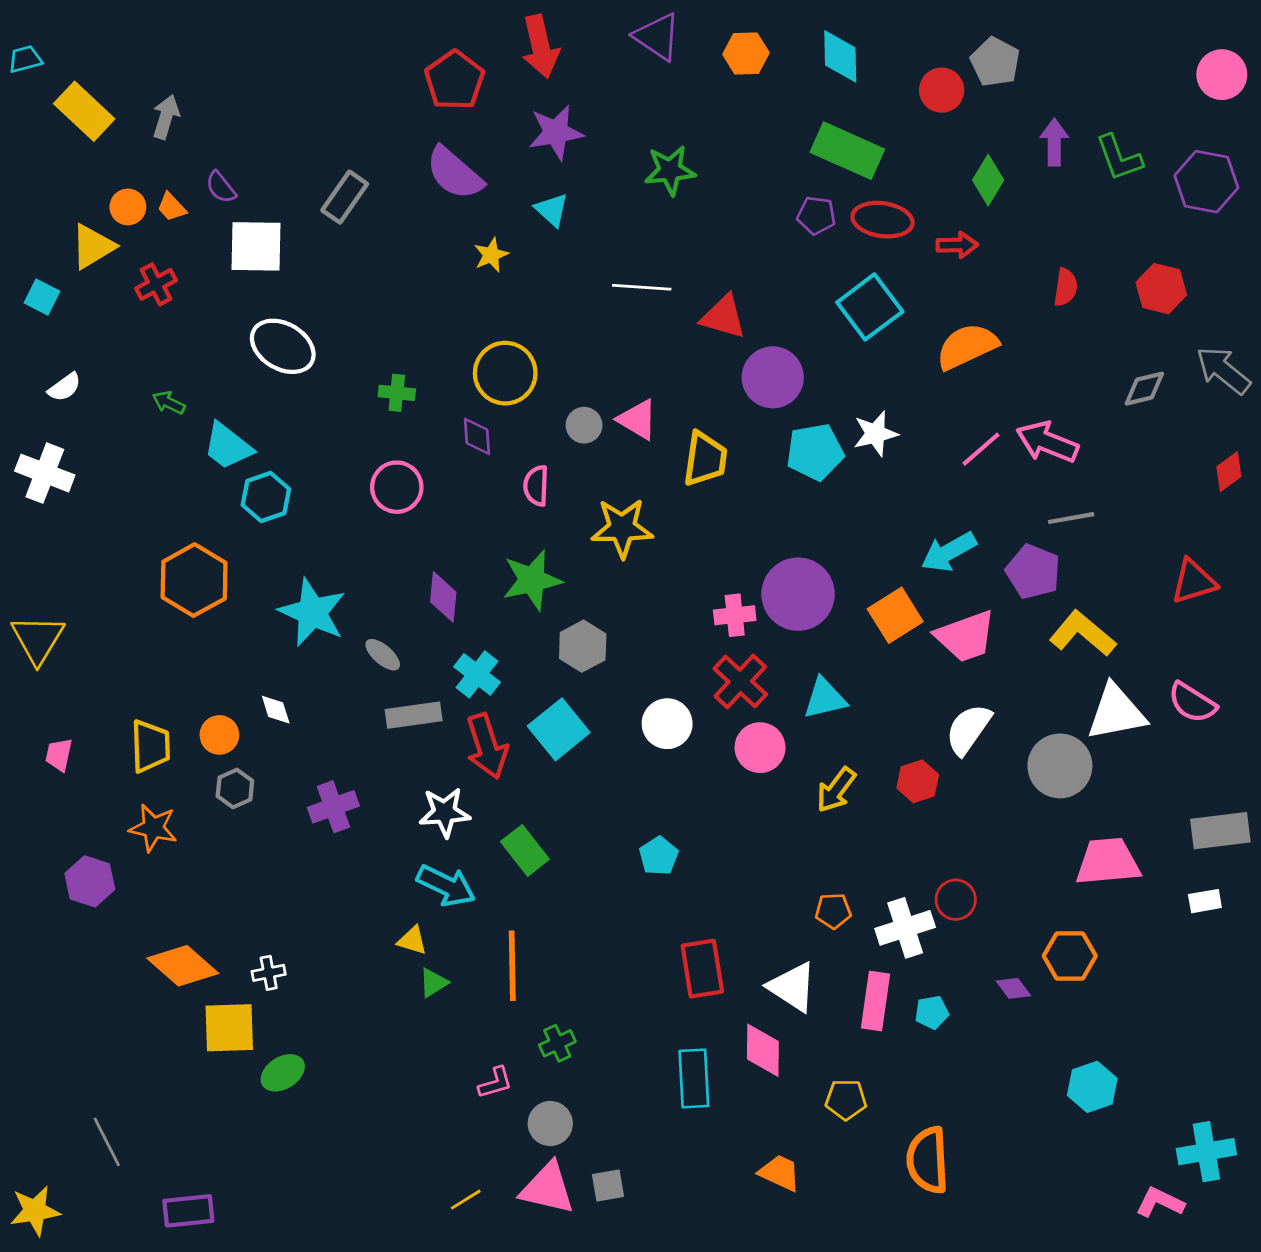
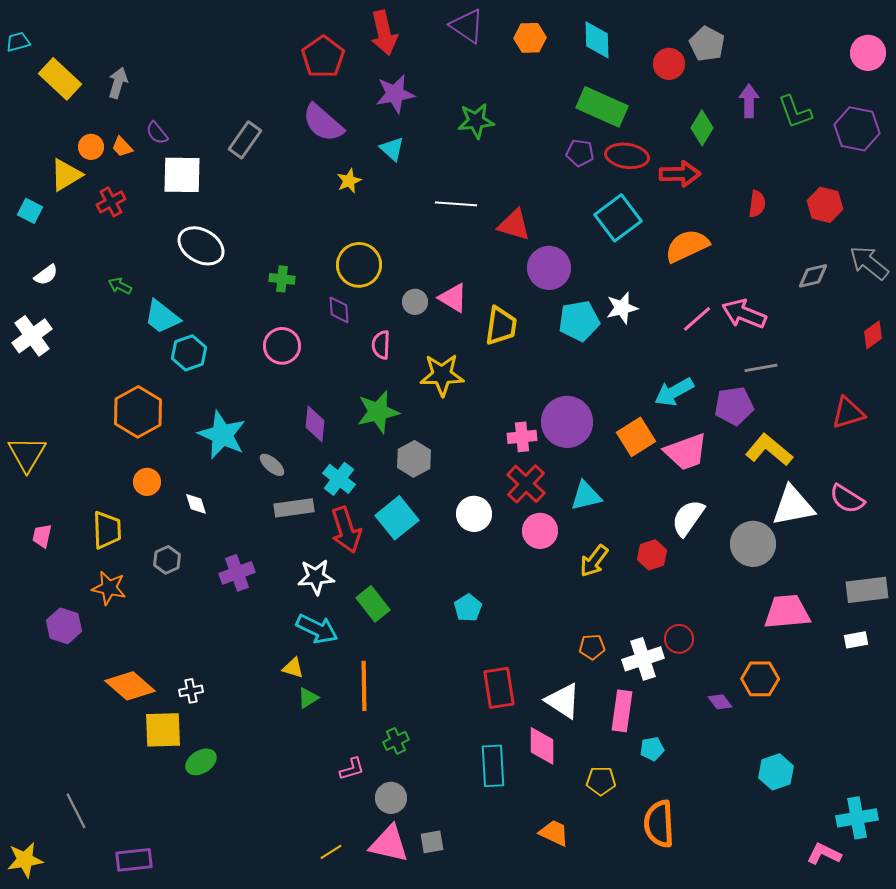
red arrow: (957, 245) -> (680, 174), size x1.4
white cross: (45, 473) -> (32, 336), turned 33
purple pentagon: (1033, 572) -> (734, 406), turned -30
orange circle: (219, 735) -> (147, 482), moved
cyan pentagon: (932, 1012) -> (652, 749), moved

